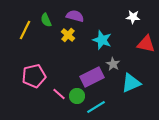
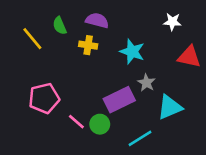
yellow line: (25, 30) -> (32, 39), turned -66
yellow cross: (68, 35) -> (88, 45), turned -32
cyan line: (96, 107) -> (140, 138), moved

